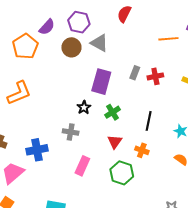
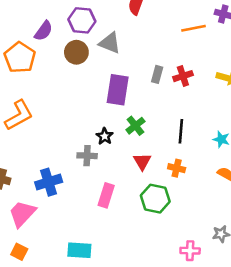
black star: (84, 107) -> (105, 136), moved

